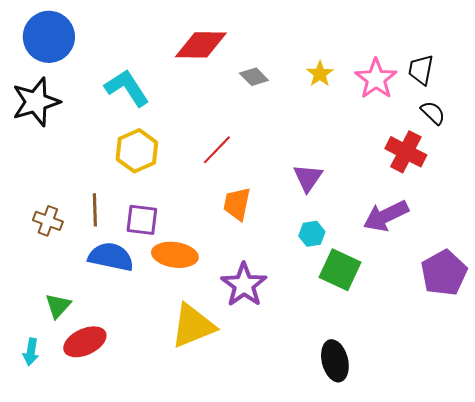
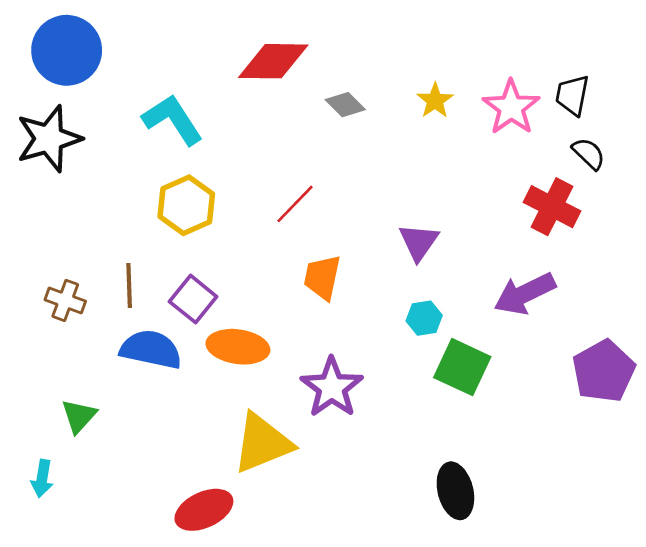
purple square: (142, 220) -> (193, 299), turned 32
red ellipse: (85, 342) -> (204, 510), moved

